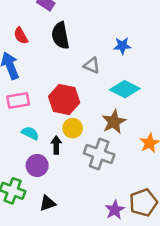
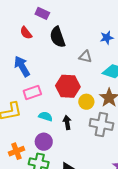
red semicircle: (21, 36) -> (26, 33), moved
yellow circle: (73, 128) -> (86, 102), moved
purple circle: (37, 166) -> (44, 142), moved

